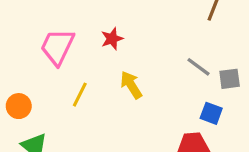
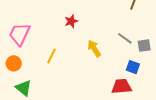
pink trapezoid: (57, 47) -> (20, 34), moved
yellow arrow: (131, 85) -> (94, 48), moved

